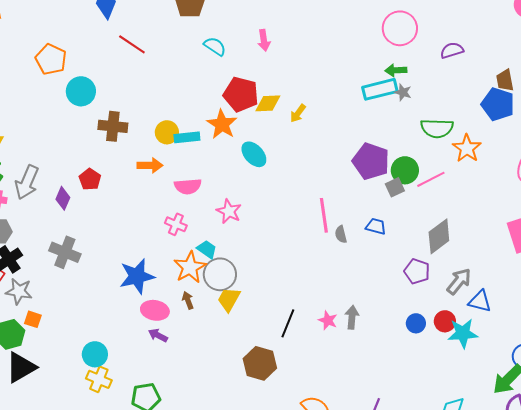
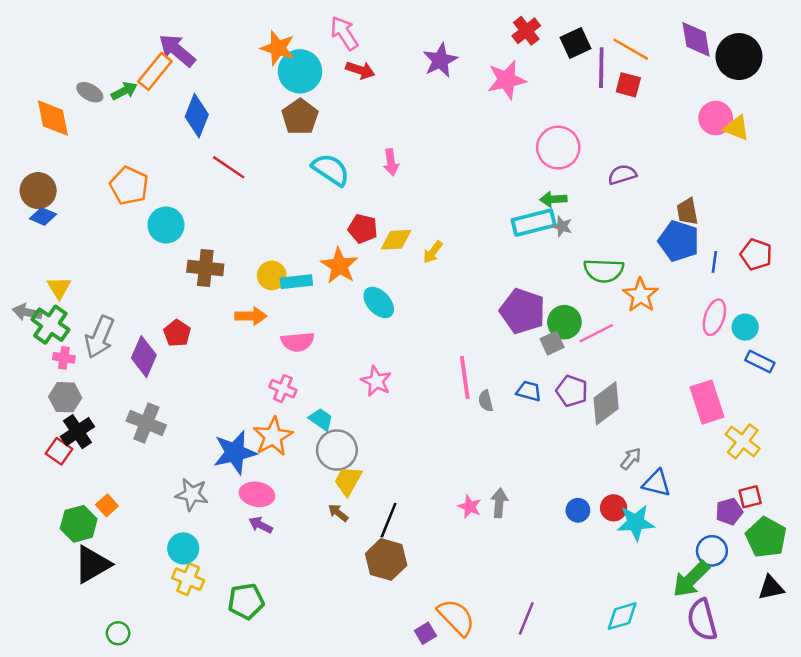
cyan semicircle: (215, 46) -> (331, 170), size x1.4
red pentagon: (241, 94) -> (363, 229), size x0.7
purple diamond: (63, 198) -> (144, 357), size x1.4
pink star: (229, 211) -> (376, 381), moved
orange star: (190, 267) -> (273, 437), moved
purple pentagon: (417, 271) -> (572, 391), moved
gray arrow: (459, 281) -> (631, 459), size x0.7
gray star: (19, 291) -> (192, 494), moved
brown arrow: (188, 300) -> (338, 513), moved, turned -30
orange square: (33, 319) -> (107, 505), turned 30
black line: (288, 323) -> (389, 520), moved

